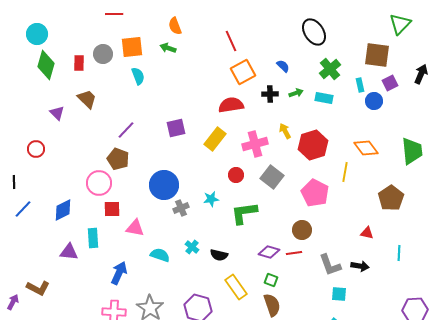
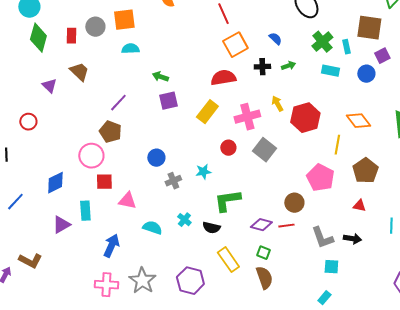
green arrow: (168, 48) -> (160, 77), moved
cyan semicircle: (138, 76) -> (130, 49), turned -72
cyan rectangle: (360, 85) -> (346, 47), moved
cyan rectangle: (324, 98) -> (330, 71), moved
blue circle: (164, 185) -> (156, 158), size x0.6
pink pentagon: (315, 193) -> (320, 178), moved
brown pentagon: (391, 198) -> (365, 171), moved
blue line: (23, 209) -> (15, 202), moved
green L-shape: (244, 213) -> (227, 201), moved
purple triangle: (69, 252) -> (61, 225), turned -36

